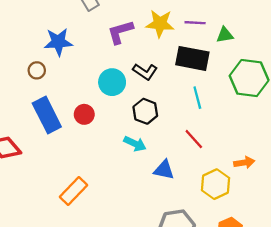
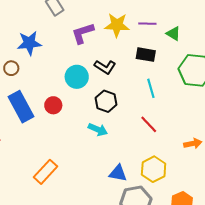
green triangle: (225, 35) -> (173, 34), turned 42
black rectangle: (192, 58) -> (146, 55), size x0.7
blue triangle: (164, 170) -> (118, 173), moved
yellow hexagon: (216, 184) -> (154, 169), moved

